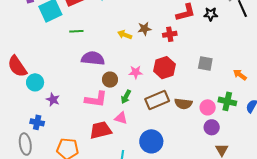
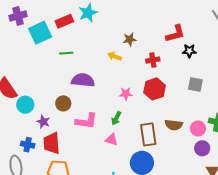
black star: (211, 14) -> (189, 51), moved
brown star: (144, 29) -> (130, 39), moved
red cross: (170, 34) -> (153, 60), moved
brown circle: (110, 80) -> (63, 103), moved
brown rectangle: (157, 100) -> (148, 134), moved, turned -75
red trapezoid: (101, 130) -> (52, 143), moved, turned -80

